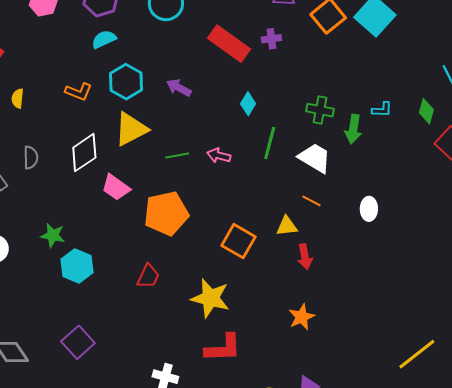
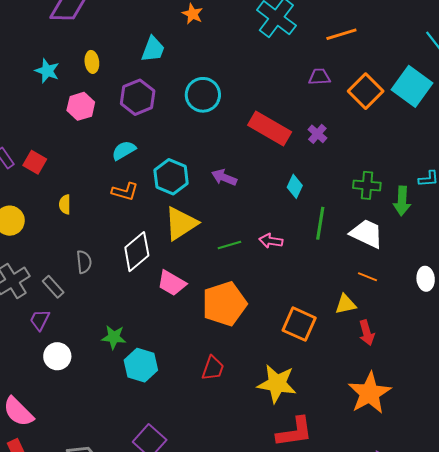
cyan semicircle: (104, 39) -> (124, 150), moved
purple cross: (271, 39) -> (317, 134), moved, turned -36
orange star: (302, 317) -> (369, 393), size x1.6

